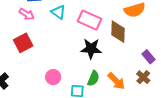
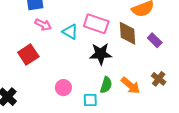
cyan triangle: (58, 12) -> (70, 32), moved
pink arrow: (27, 14) -> (43, 25), moved
purple rectangle: (148, 57) -> (155, 40), moved

